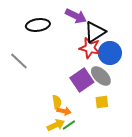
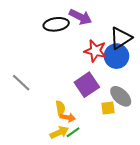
black ellipse: (38, 25) -> (56, 24), moved
black triangle: (95, 32) -> (121, 38), moved
gray line: (19, 61) -> (21, 83), moved
gray ellipse: (101, 76) -> (121, 96), moved

